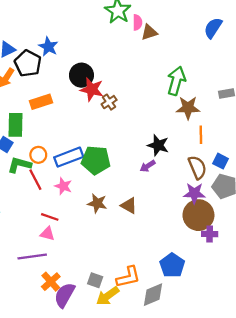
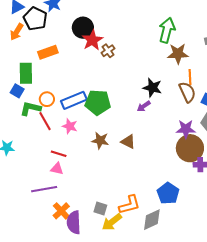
red star: (92, 89) -> (92, 40), turned 30
brown semicircle: (197, 167) -> (187, 92), moved
purple semicircle: (65, 295) -> (74, 222), turned -30

